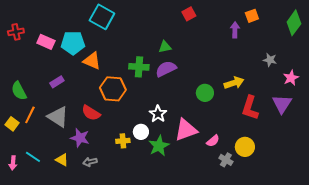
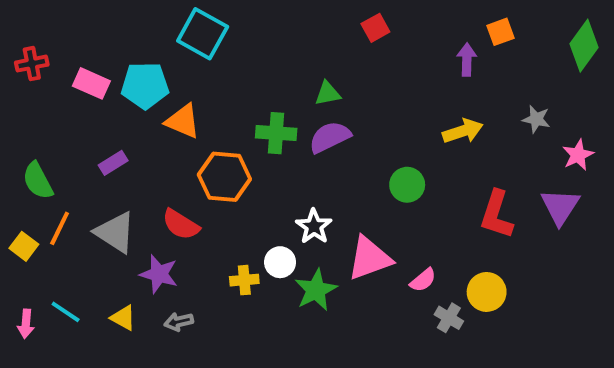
yellow arrow: (234, 83) -> (463, 131), moved

